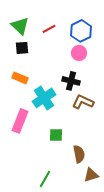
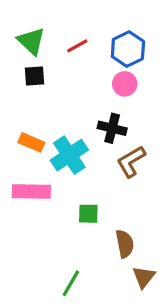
orange rectangle: (20, 78) -> (31, 142), moved
brown L-shape: (83, 102) -> (131, 161), turned -55
pink rectangle: (20, 121) -> (31, 192), turned 70
brown triangle: (91, 175) -> (144, 277), turned -35

